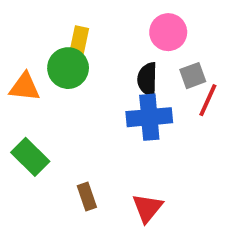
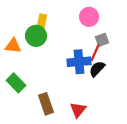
black semicircle: (147, 79) -> (97, 69), moved, turned 42
red line: (208, 100) -> (95, 53), moved
brown rectangle: (87, 197) -> (46, 104), size x1.5

